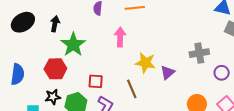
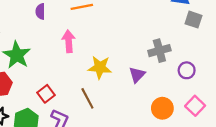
purple triangle: (168, 72) -> (137, 75), moved
red square: (96, 81) -> (46, 94), turned -35

